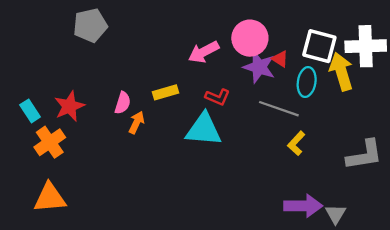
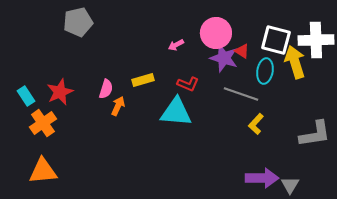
pink arrow: (204, 52) -> (176, 45), size x0.6

